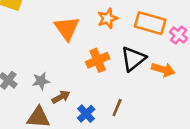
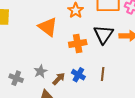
orange cross: (98, 60) -> (78, 43), turned 30
blue cross: (86, 114) -> (78, 75), moved

